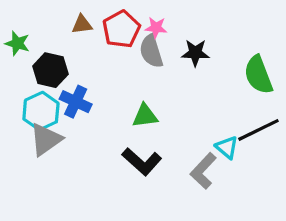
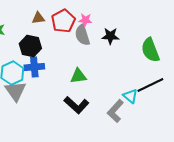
black hexagon: (50, 70) -> (30, 46), moved
blue cross: (76, 102) -> (34, 67), turned -30
gray triangle: (46, 139) -> (15, 91), turned -30

